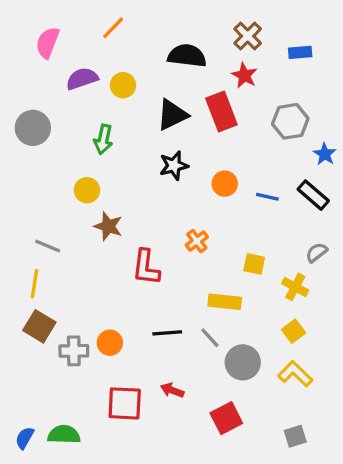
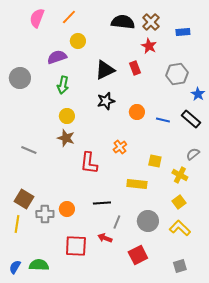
pink semicircle: (48, 43) -> (37, 18), moved
black semicircle: (187, 56) -> (123, 22), moved
purple semicircle: (82, 79) -> (57, 57), moved
yellow circle: (123, 85) -> (78, 41), moved
red rectangle: (221, 111) -> (135, 68), size x0.6
yellow circle: (87, 190) -> (67, 116), moved
yellow line: (34, 284) -> (17, 224), moved
gray line: (210, 338) -> (117, 222), moved, turned 64

